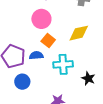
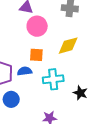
pink circle: (41, 19) -> (37, 26), moved
orange square: (48, 40) -> (36, 55), turned -32

